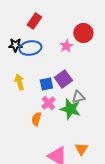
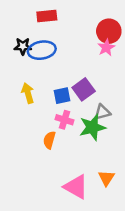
red rectangle: (34, 21) -> (47, 16), turned 49
pink star: (66, 46) -> (106, 48), moved
pink cross: (48, 103) -> (65, 120), turned -32
green star: (70, 109) -> (92, 127), turned -30

